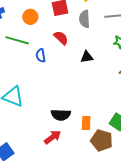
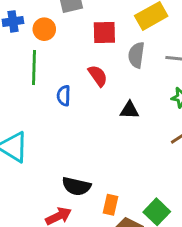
orange circle: (30, 17) -> (44, 29), moved
green line: (17, 40) -> (34, 67), turned 65

